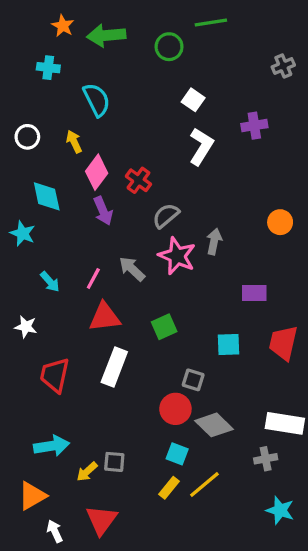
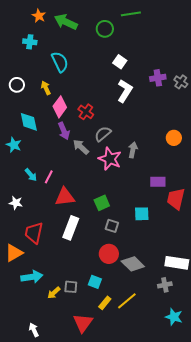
green arrow: (106, 35) -> (66, 22), turned 30
gray cross: (283, 66) -> (181, 82), moved, turned -32
gray arrow: (132, 269) -> (81, 147), moved
pink line: (93, 278) -> (49, 177), moved
red trapezoid: (283, 343) -> (176, 199), moved
gray square: (193, 380) -> (112, 226), moved
cyan square: (177, 454) -> (95, 282), moved
orange triangle: (32, 496) -> (14, 253), moved
red triangle: (101, 520) -> (83, 323), moved

